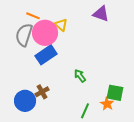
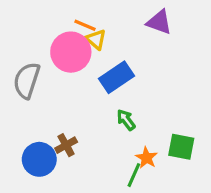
orange line: (33, 16) -> (85, 25), moved
gray semicircle: (24, 35) -> (27, 80), moved
blue rectangle: (46, 55) -> (117, 77), moved
orange star: (107, 104) -> (147, 158), moved

